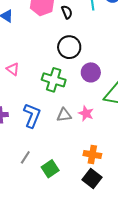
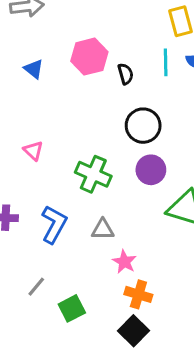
black circle: (69, 47) -> (143, 126), moved
pink star: (86, 113) -> (124, 262), moved

